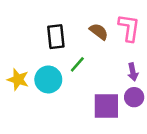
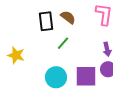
brown semicircle: (99, 32) -> (68, 17), moved
cyan circle: (48, 79) -> (56, 77), moved

